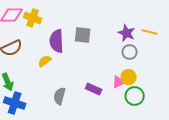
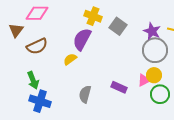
yellow cross: (33, 18) -> (93, 16), moved
gray square: (83, 35) -> (118, 26), moved, turned 30
purple semicircle: (57, 41) -> (82, 39), turned 30
gray circle: (130, 52) -> (155, 50), size x1.6

